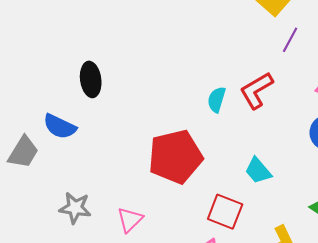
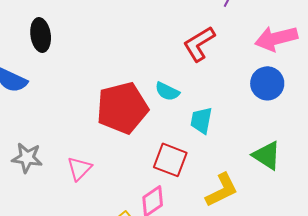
cyan semicircle: (217, 100) -> (167, 92), moved, turned -80
cyan trapezoid: (258, 171) -> (201, 120), turned 52

